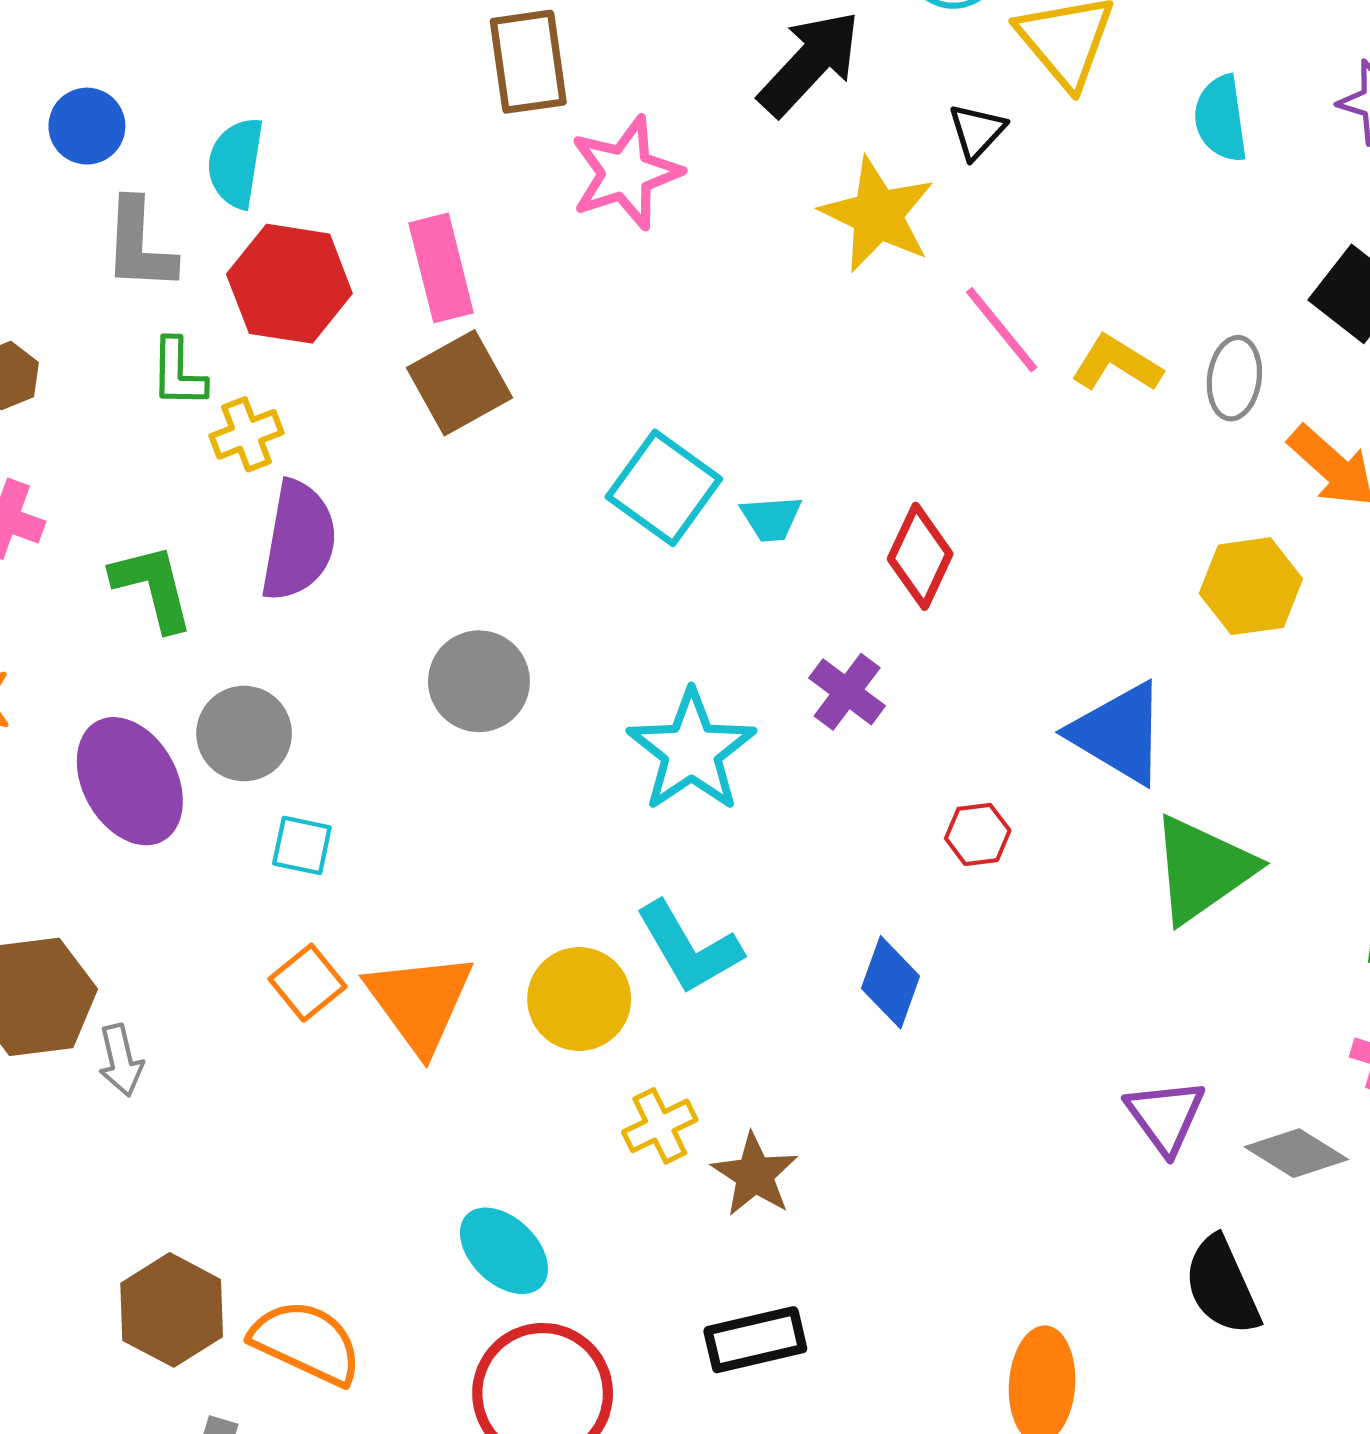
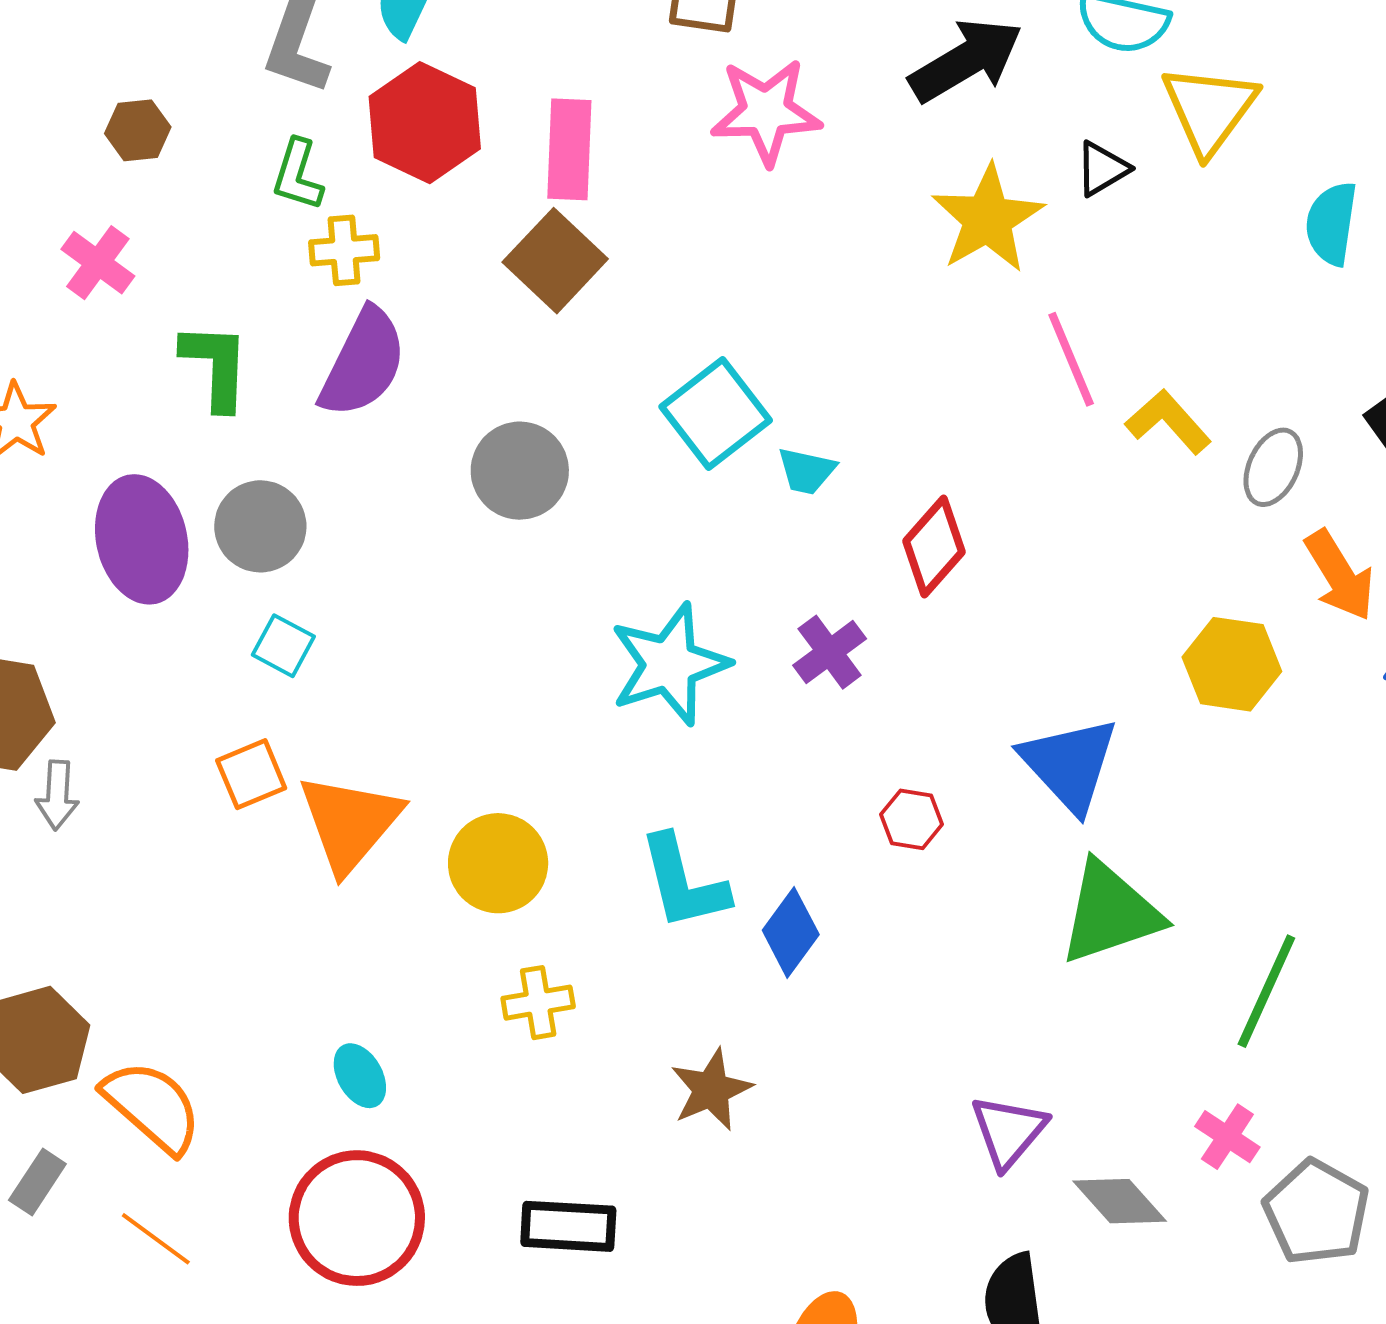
brown square: (460, 383) -> (555, 261), turned -34
gray circle: (479, 681) -> (520, 471), moved
cyan L-shape: (689, 948) -> (683, 882), moved
brown star: (755, 1175) -> (711, 1090), moved
cyan ellipse: (504, 1251) -> (360, 1076), size x0.7

